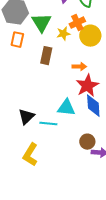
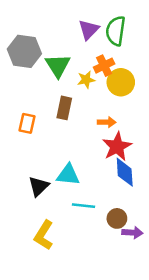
orange rectangle: (17, 40) -> (27, 123), moved
cyan triangle: (66, 108) -> (68, 175), moved
cyan line: (48, 124) -> (84, 206), moved

